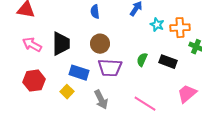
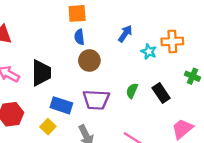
orange cross: (180, 28) -> (172, 41), moved
brown circle: (100, 44) -> (89, 60), moved
black rectangle: (168, 62) -> (161, 93), turned 36

